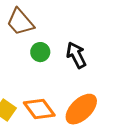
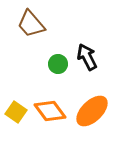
green circle: (40, 52) -> (58, 64), moved

